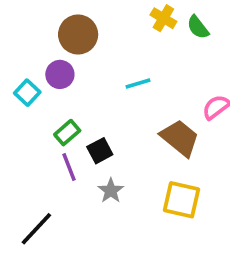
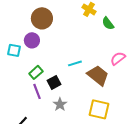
green semicircle: (198, 27) -> (108, 23), moved
cyan line: (138, 84) -> (75, 63), moved
cyan square: (27, 93) -> (14, 50), turned -32

